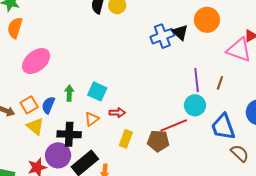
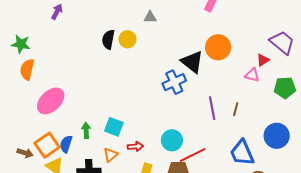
black triangle: (180, 32) -> (192, 62), size x1.4
blue cross: (162, 36) -> (174, 82), moved
pink triangle: (239, 50) -> (252, 75), size x0.6
orange square: (29, 105) -> (47, 145), size x1.4
cyan circle: (195, 105) -> (172, 140), moved

